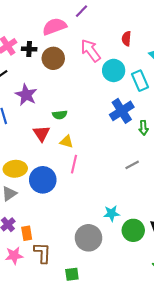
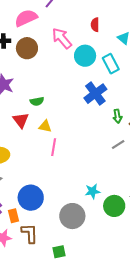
green arrow: (143, 128) -> (117, 116), moved
gray line: (132, 165) -> (118, 144), moved
blue circle: (43, 180) -> (31, 198), moved

